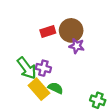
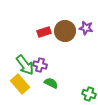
purple star: (77, 46) -> (86, 28), moved
yellow rectangle: (39, 89) -> (20, 84), moved

